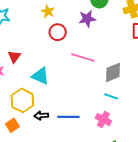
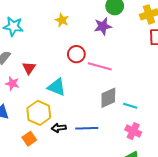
red circle: (58, 32) -> (76, 54), moved
gray diamond: (113, 72) -> (108, 98), moved
pink cross: (103, 120) -> (133, 131), moved

